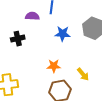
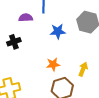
yellow arrow: (83, 74) -> (83, 69), turned -112

